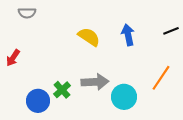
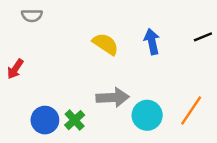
orange line: (161, 78) -> (191, 111), moved
green cross: (62, 90) -> (75, 120), moved

